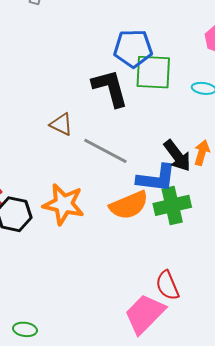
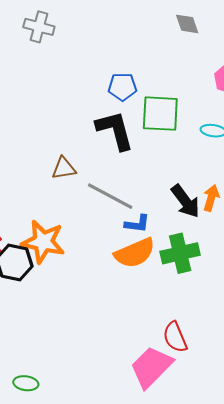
blue pentagon: (133, 48) -> (122, 87), moved, size x0.7
brown triangle: (61, 124) -> (64, 168), turned -35
blue L-shape: (156, 178) -> (137, 224), moved, size x0.6
orange star: (64, 204) -> (43, 242), moved

